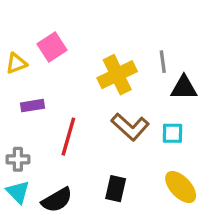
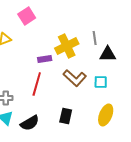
pink square: (52, 47) -> (27, 16), moved
purple rectangle: (33, 106) -> (45, 59), moved
yellow ellipse: (181, 187) -> (106, 115), turned 65

